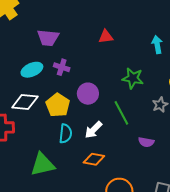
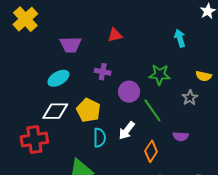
red triangle: (106, 37) -> (115, 35), moved
purple cross: (62, 67) -> (103, 72), moved
purple circle: (88, 94) -> (129, 92), moved
orange diamond: (94, 159) -> (151, 151), moved, turned -60

